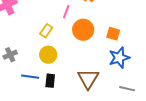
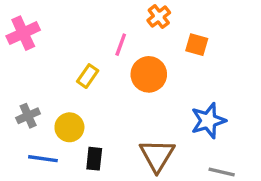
orange square: (113, 34) -> (197, 45), moved
yellow circle: (48, 55) -> (69, 127), moved
blue line: (30, 77) -> (43, 159), moved

